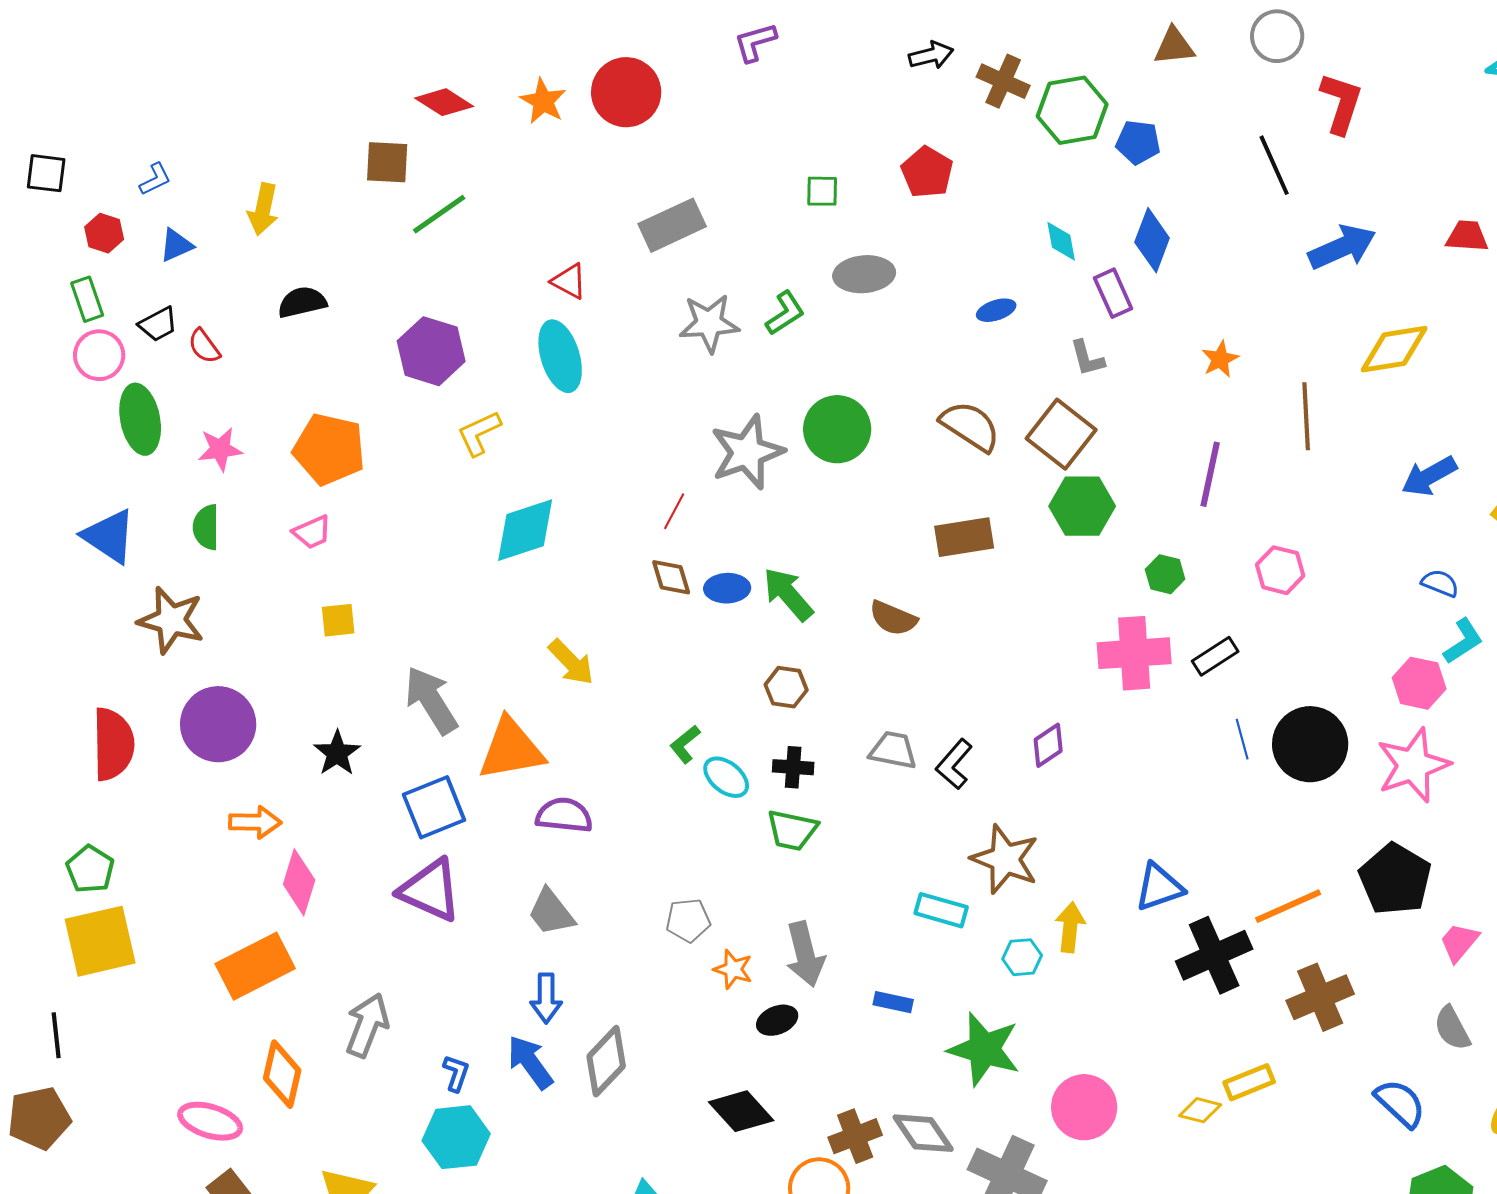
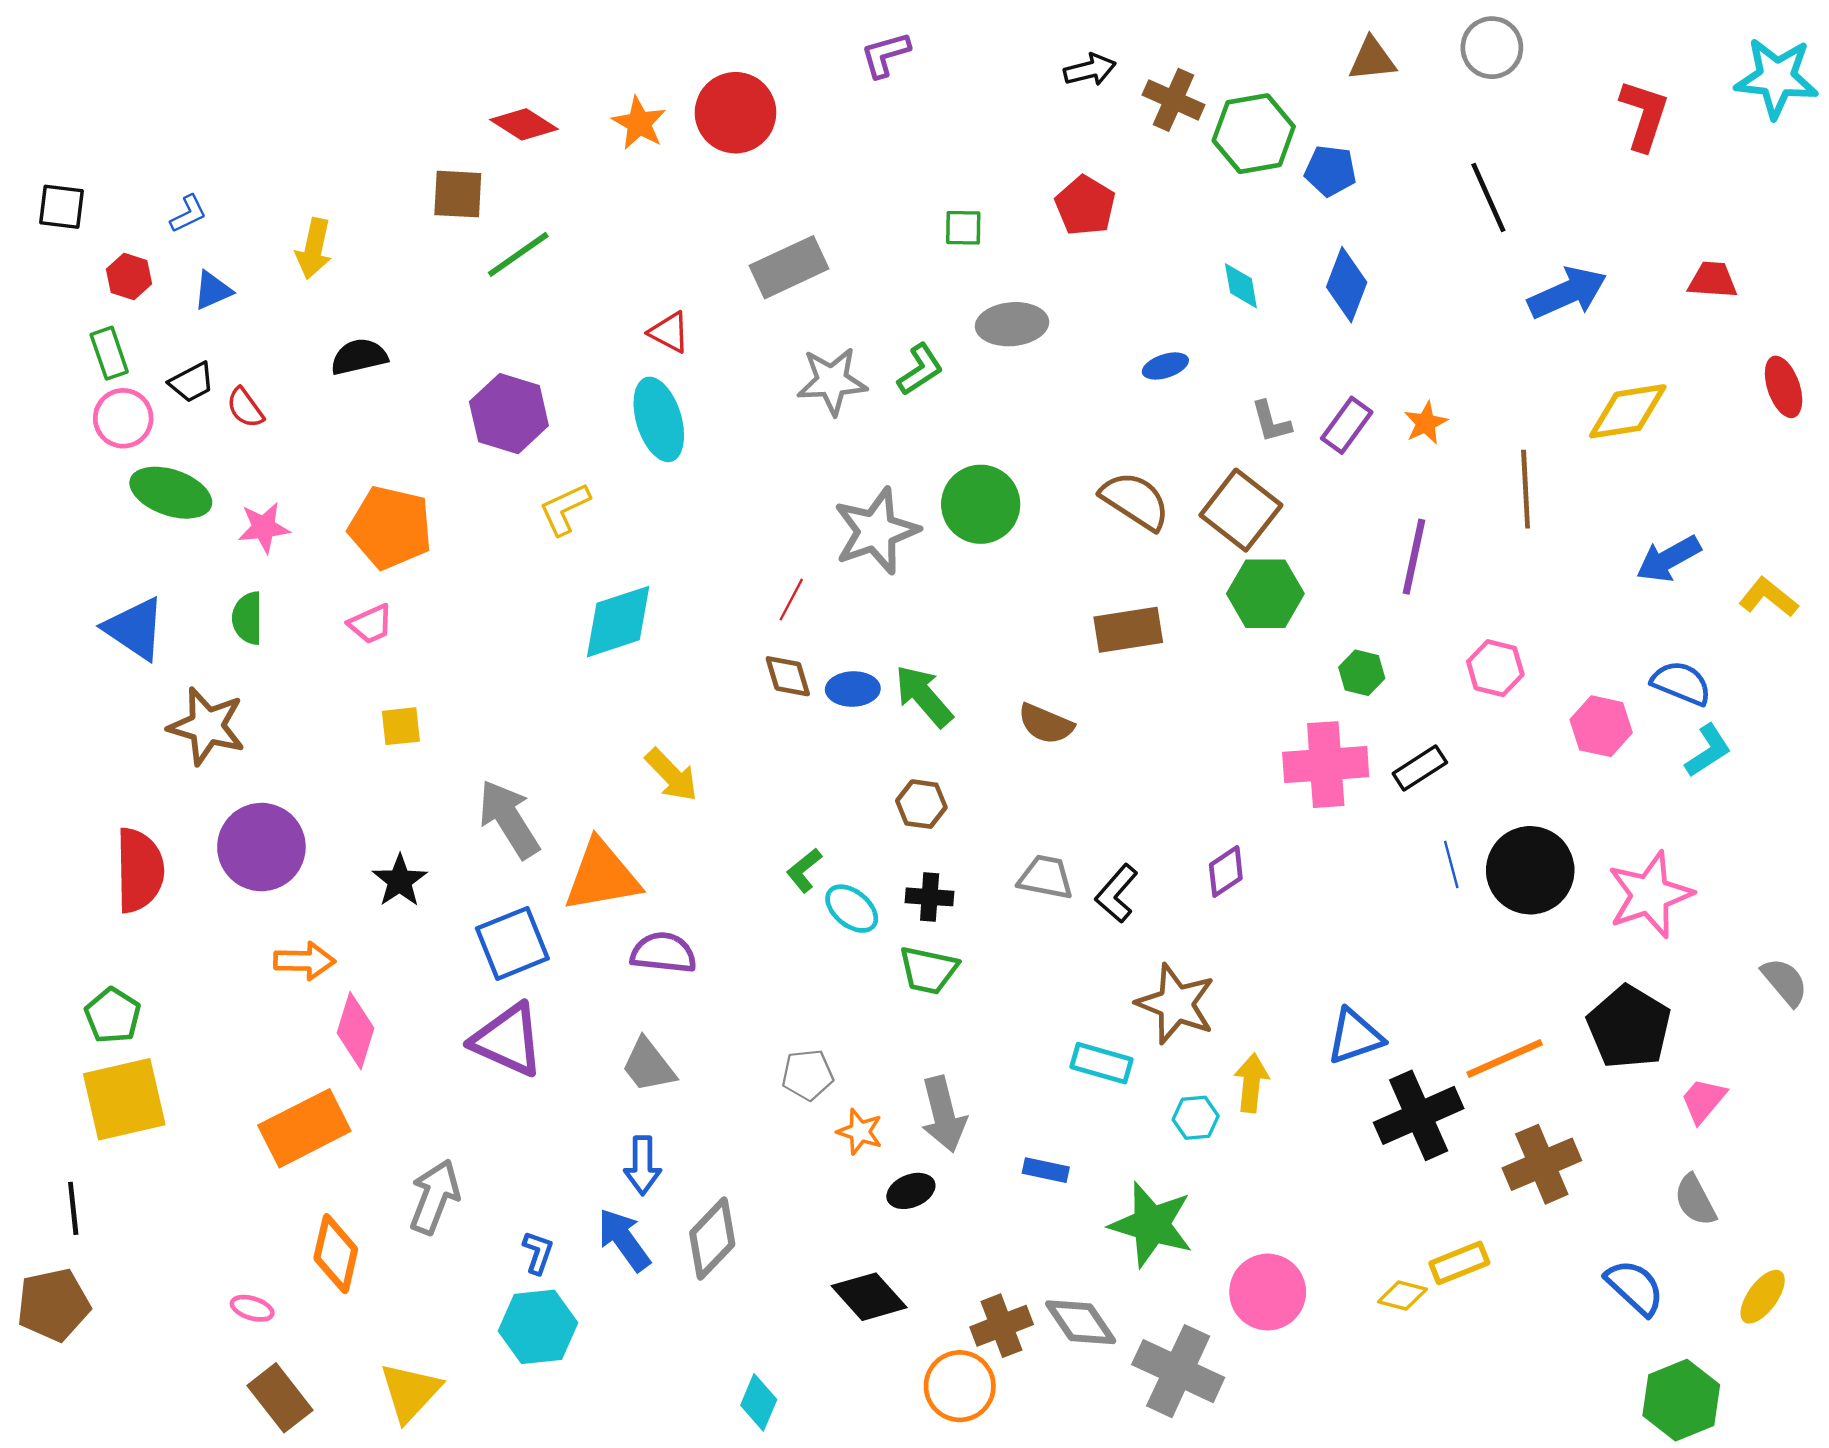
red L-shape: (1341, 103) -> (1644, 115), moved
purple rectangle: (1113, 293) -> (1347, 425), moved, turned 60
green ellipse: (140, 419) -> (171, 493), turned -60
blue semicircle: (1440, 583) -> (1681, 683), size x1.4
pink hexagon: (1419, 683) -> (1601, 726), moved
pink ellipse: (210, 1121) -> (252, 1308), size x0.6

